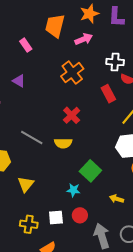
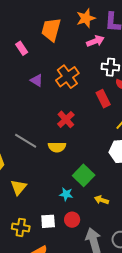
pink arrow: (84, 39) -> (95, 41), moved
purple triangle: (19, 81) -> (37, 80), moved
yellow arrow: (117, 199) -> (101, 200), moved

